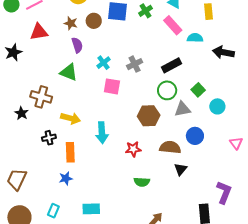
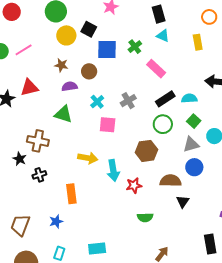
brown circle: (94, 21) -> (89, 71), moved
pink rectangle: (173, 25) -> (156, 69), moved
red triangle: (39, 32) -> (29, 87), moved
cyan semicircle: (195, 38) -> (189, 98), moved
purple semicircle: (77, 45) -> (70, 86), turned -77
gray triangle: (182, 109) -> (191, 144), moved
yellow arrow: (71, 118) -> (88, 158), moved
cyan arrow: (102, 133) -> (113, 170), moved
black cross: (49, 138) -> (39, 175), moved
blue star: (66, 178) -> (56, 221), moved

